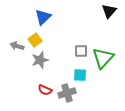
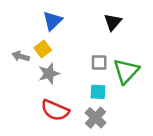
black triangle: (109, 11) -> (113, 22), moved
red semicircle: (45, 90) -> (55, 110), size x1.6
gray cross: (67, 93) -> (96, 118), moved, turned -30

